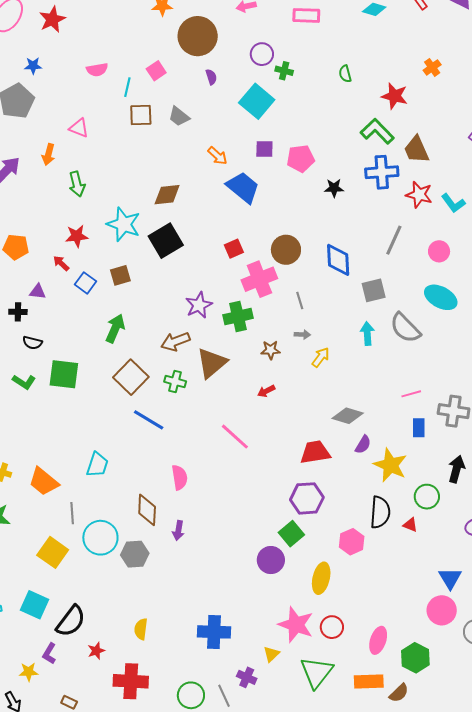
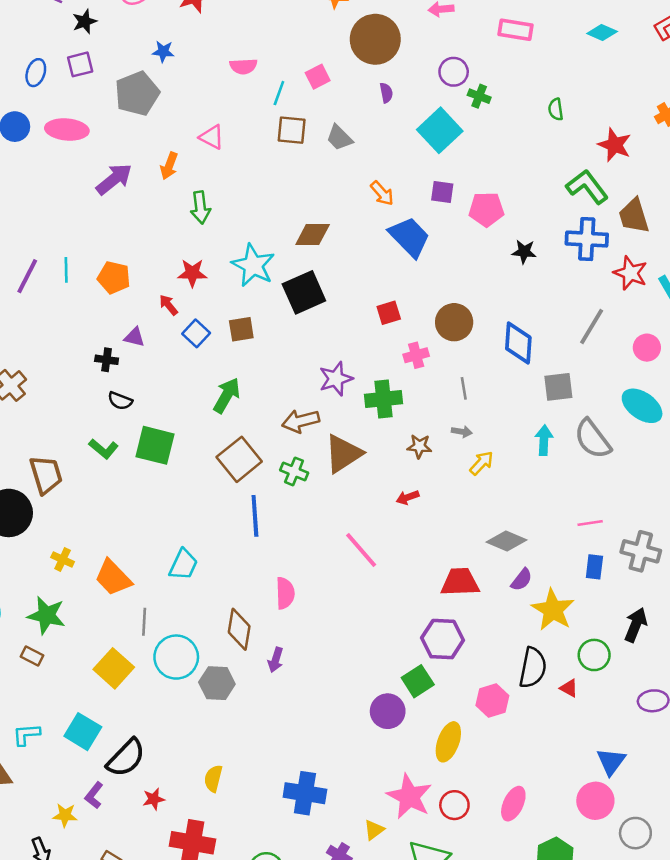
pink cross: (259, 279) -> (416, 355), size x0.6
blue line: (149, 420) -> (255, 516), turned 48
pink ellipse: (378, 640) -> (513, 804), moved

